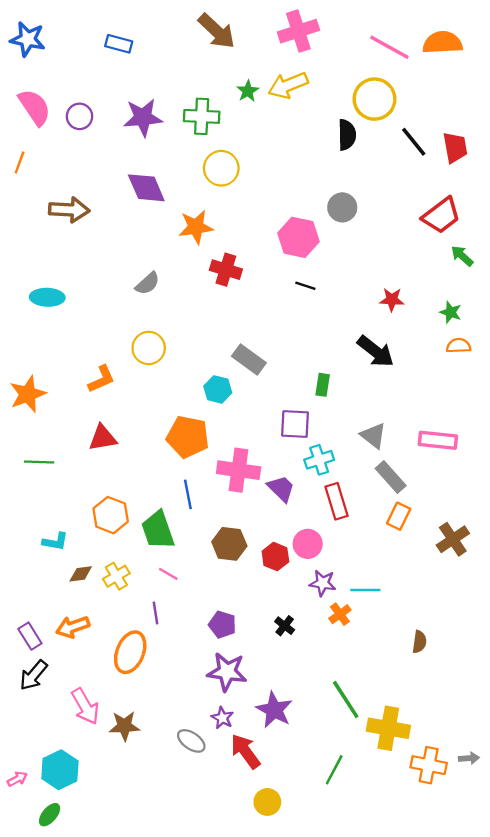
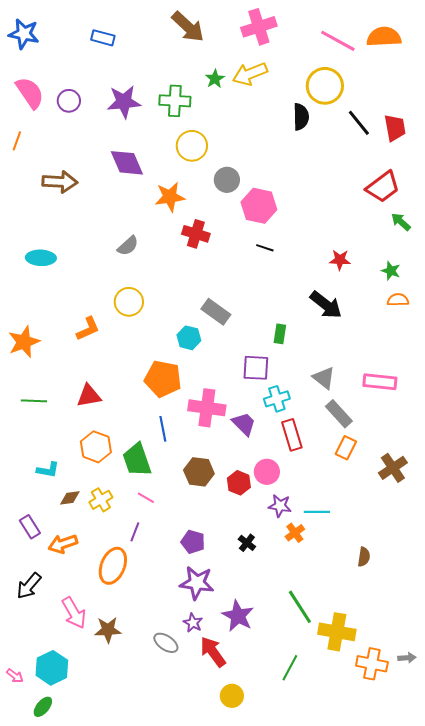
gray circle: (342, 207) -> (227, 180), moved
red triangle: (103, 438) -> (89, 396), moved
purple line: (156, 613) -> (135, 532), turned 30
purple rectangle: (30, 636) -> (30, 527), moved
pink arrow: (17, 779) -> (15, 676), turned 66

